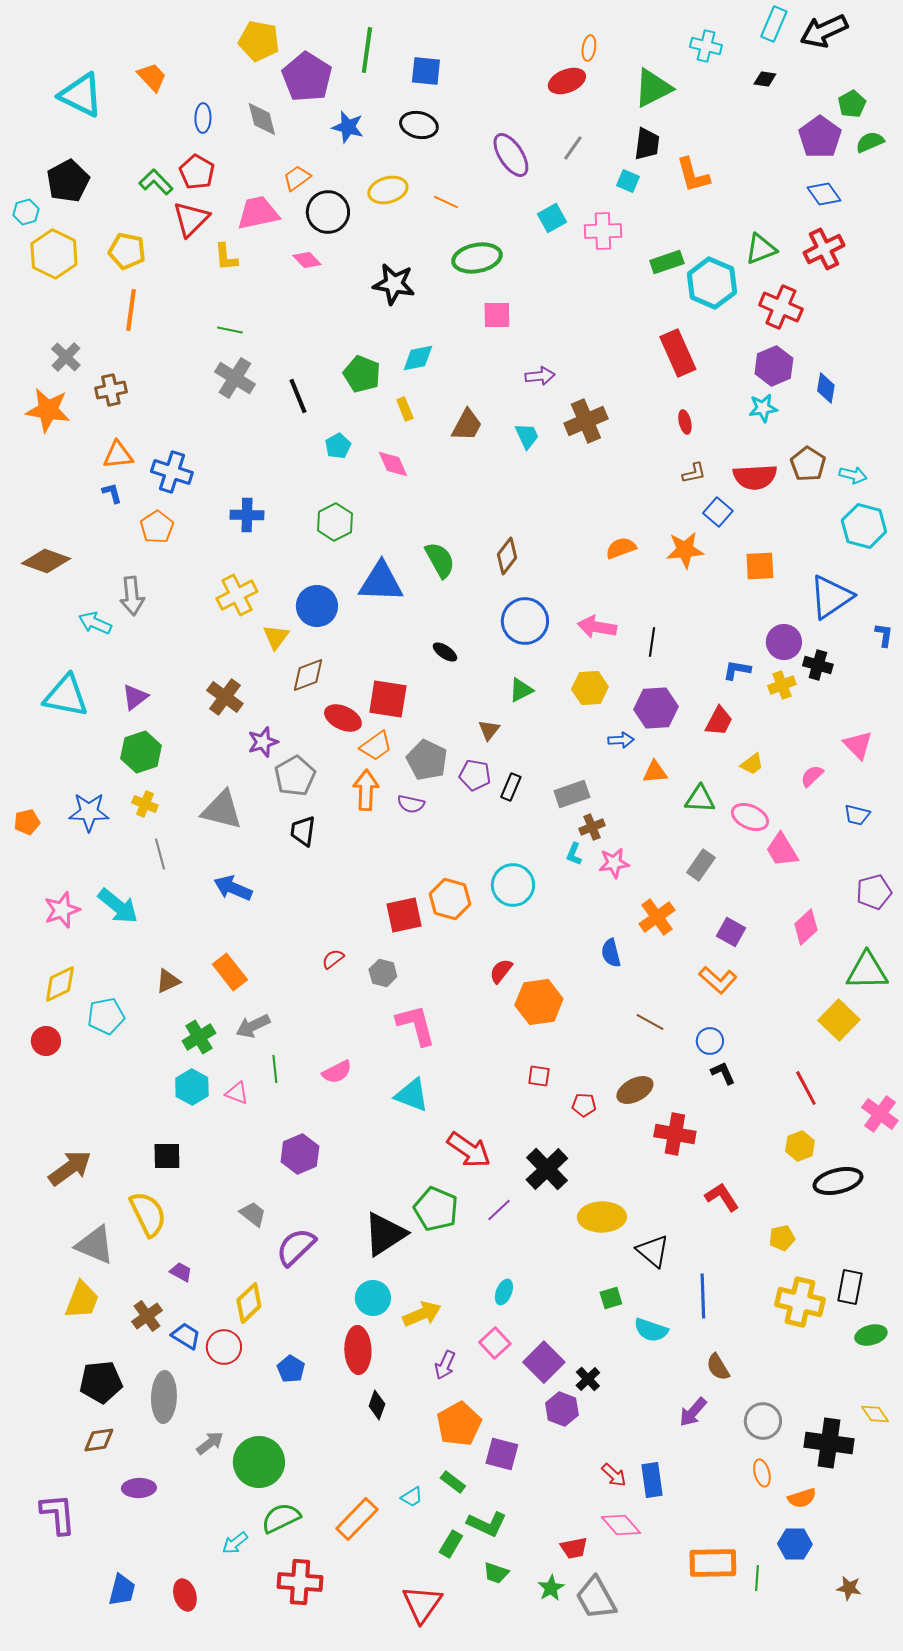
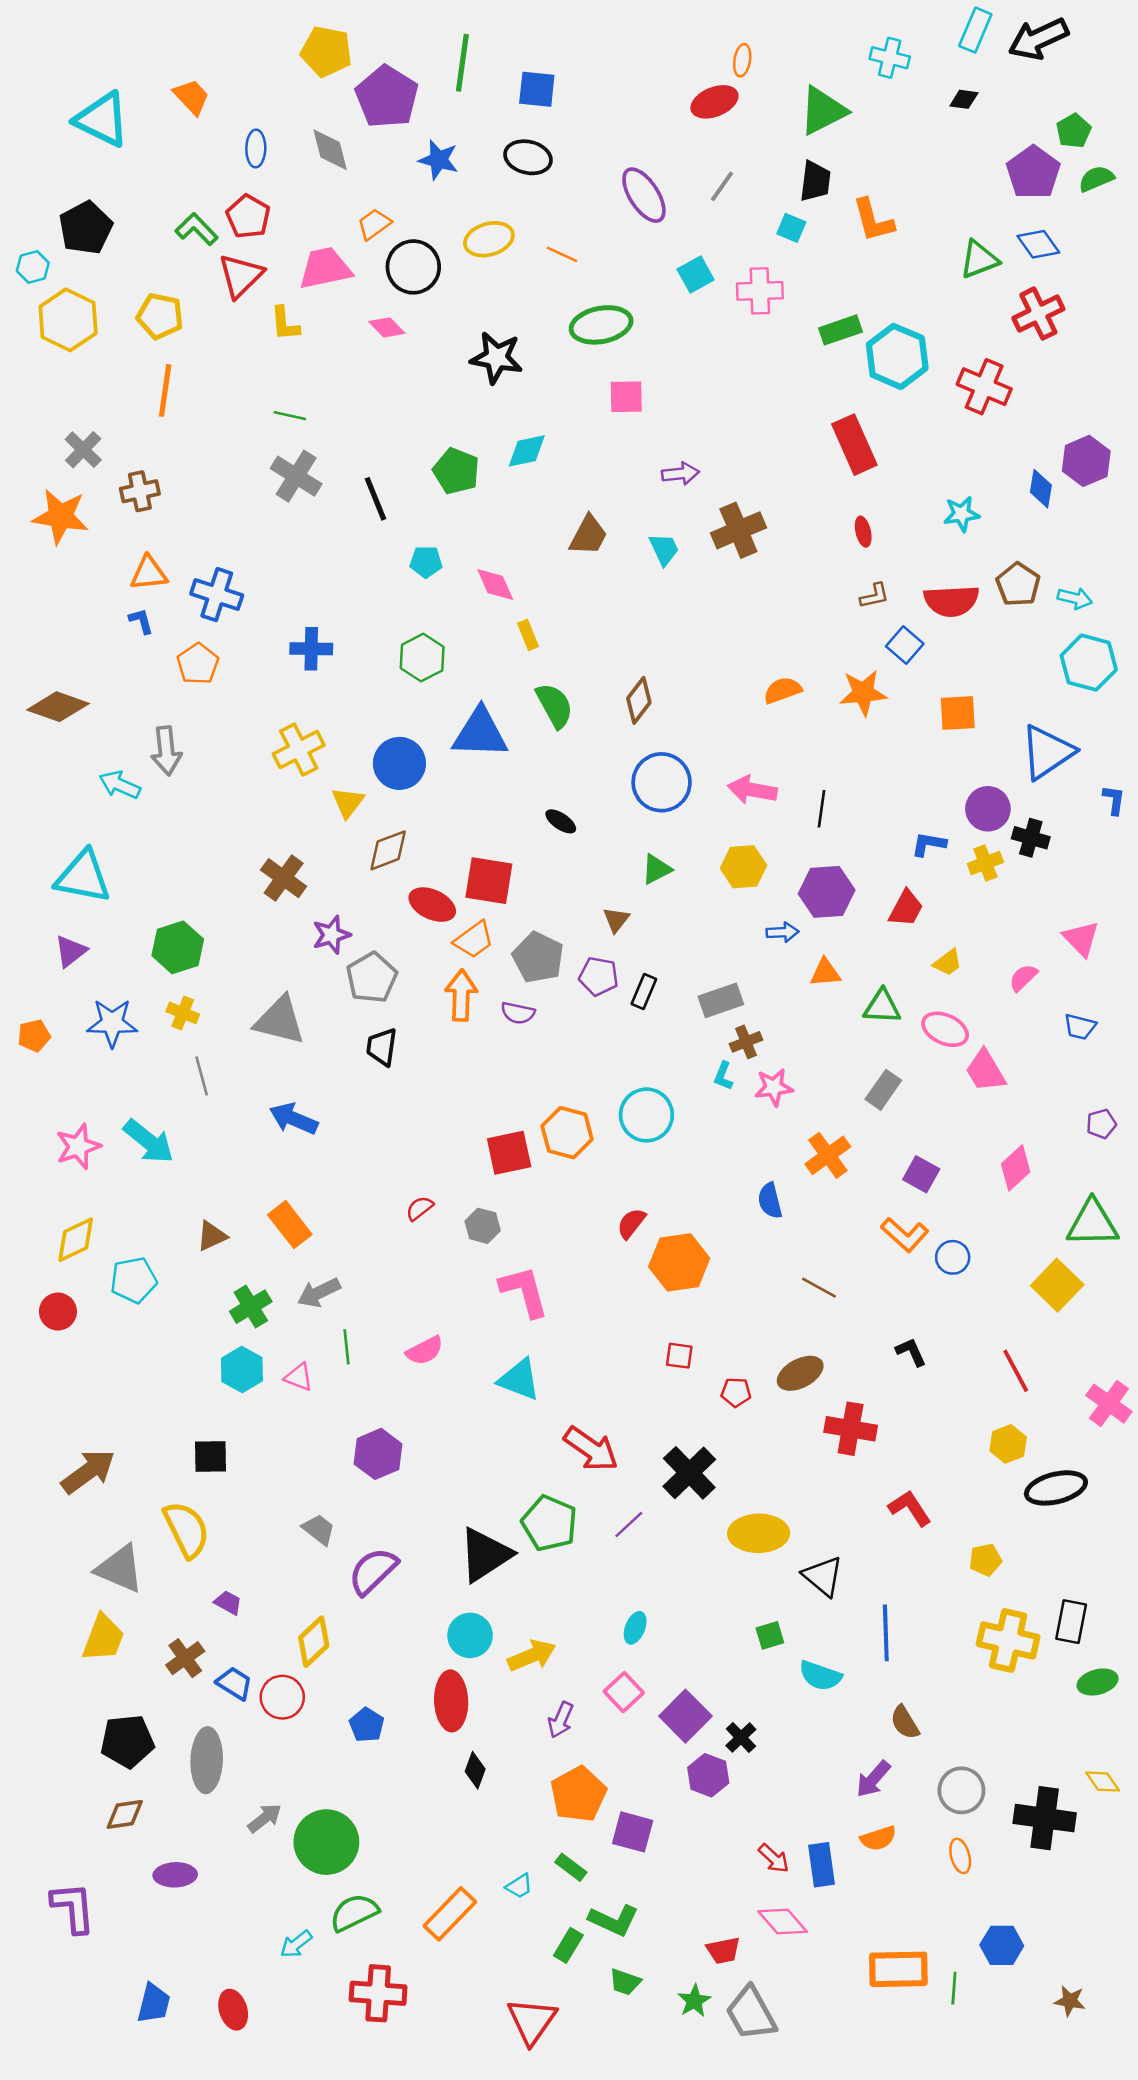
green triangle: (761, 249) -> (979, 259), moved
purple hexagon: (774, 366) -> (1086, 461), moved
yellow rectangle: (405, 409) -> (528, 635), moved
cyan pentagon: (338, 446) -> (426, 562), turned 30
purple triangle: (135, 697) -> (71, 951), moved
purple pentagon: (874, 892) -> (1101, 1124), size x0.7
blue circle: (710, 1041) -> (953, 1257), moved
orange semicircle: (802, 1498) -> (878, 1838), moved

